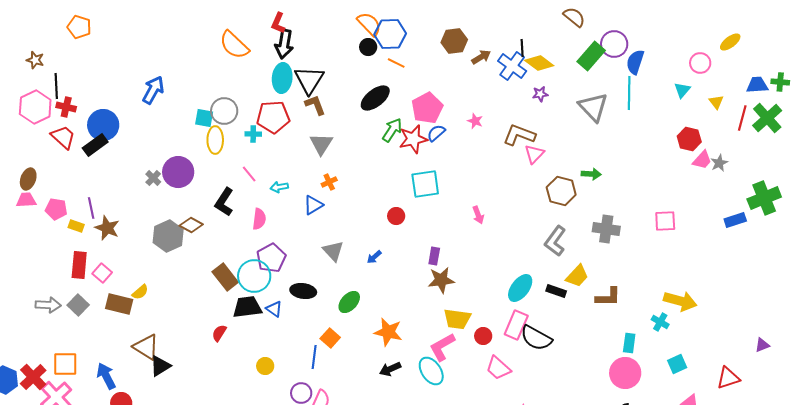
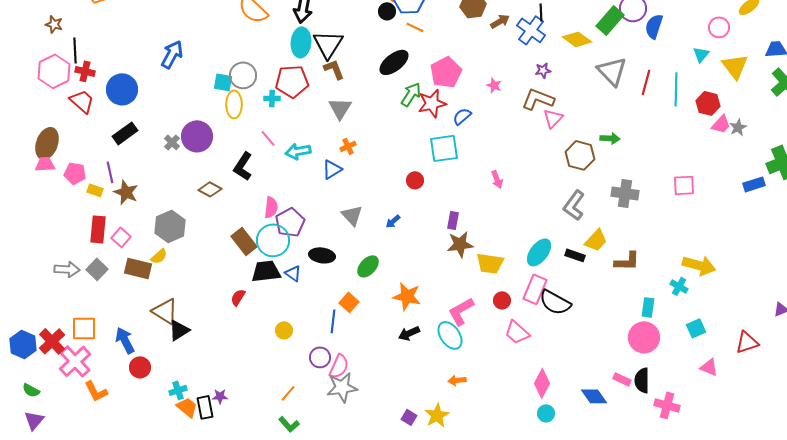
yellow diamond: (539, 63) -> (577, 39), moved
cyan line: (629, 93) -> (676, 89), moved
purple star: (540, 94) -> (543, 70), moved
yellow triangle: (716, 102) -> (735, 66), size x1.8
red line: (742, 118) -> (646, 82), moved
blue semicircle: (436, 133) -> (462, 116), moved
black rectangle: (95, 145) -> (125, 133), moved
brown ellipse: (28, 179) -> (47, 143), size x1.4
cyan arrow: (279, 187) -> (298, 151), size x1.4
pink semicircle: (259, 219) -> (271, 207), moved
gray hexagon: (168, 236) -> (170, 226), moved
yellow trapezoid: (457, 319) -> (490, 263), moved

